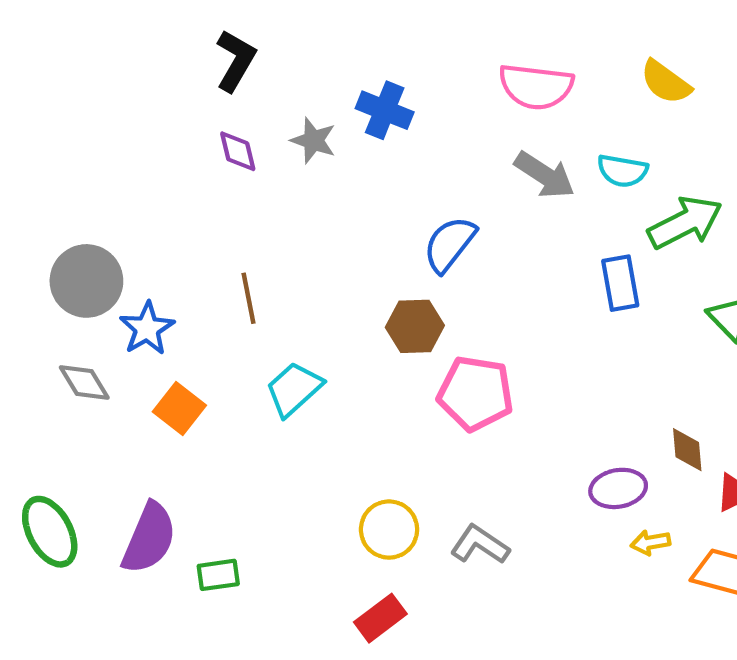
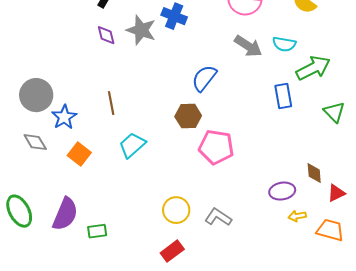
gray star: (313, 140) -> (141, 30), size x1.4

